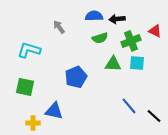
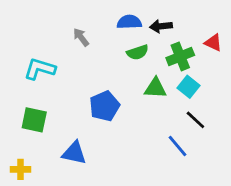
cyan square: (137, 63) -> (189, 87), turned 35
black line: (154, 116) -> (195, 120), moved
yellow cross: (33, 123) -> (20, 169), moved

